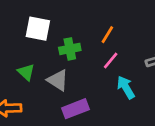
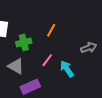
pink line: (111, 61) -> (47, 60), moved

